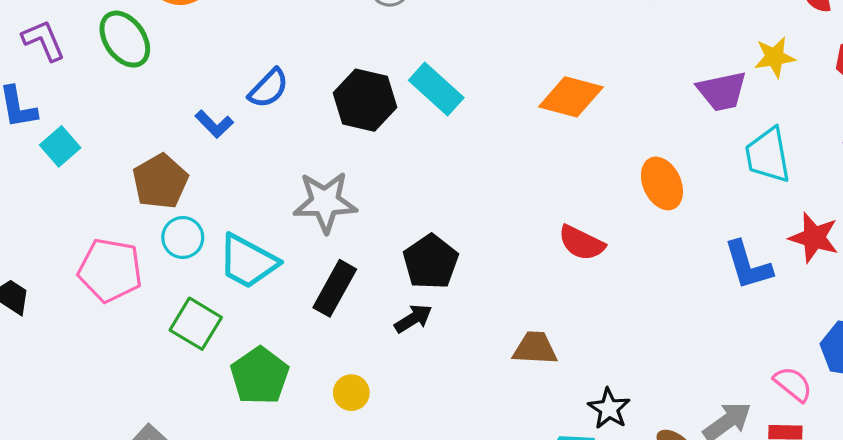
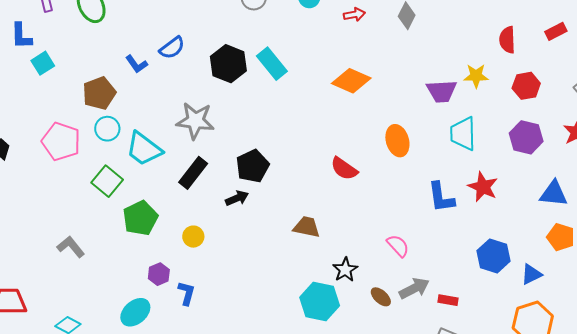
pink semicircle: (793, 384) -> (398, 246), moved

